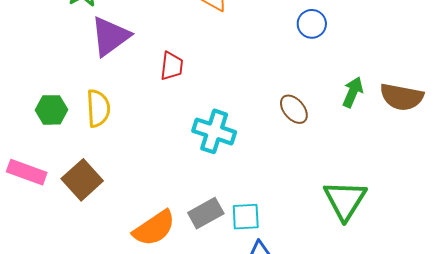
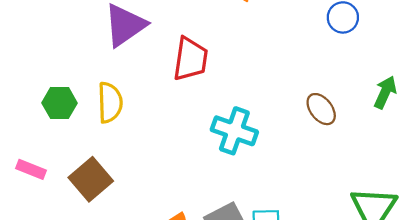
red trapezoid: (172, 66) -> (190, 59), size x1.4
pink rectangle: (27, 172) -> (31, 169), size x0.7

